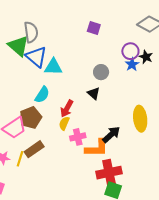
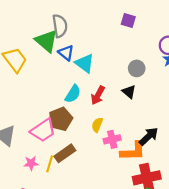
blue triangle: (36, 57) -> (66, 53), size x0.7
cyan triangle: (53, 67) -> (85, 63), turned 36
red arrow: (67, 109) -> (98, 95), moved

